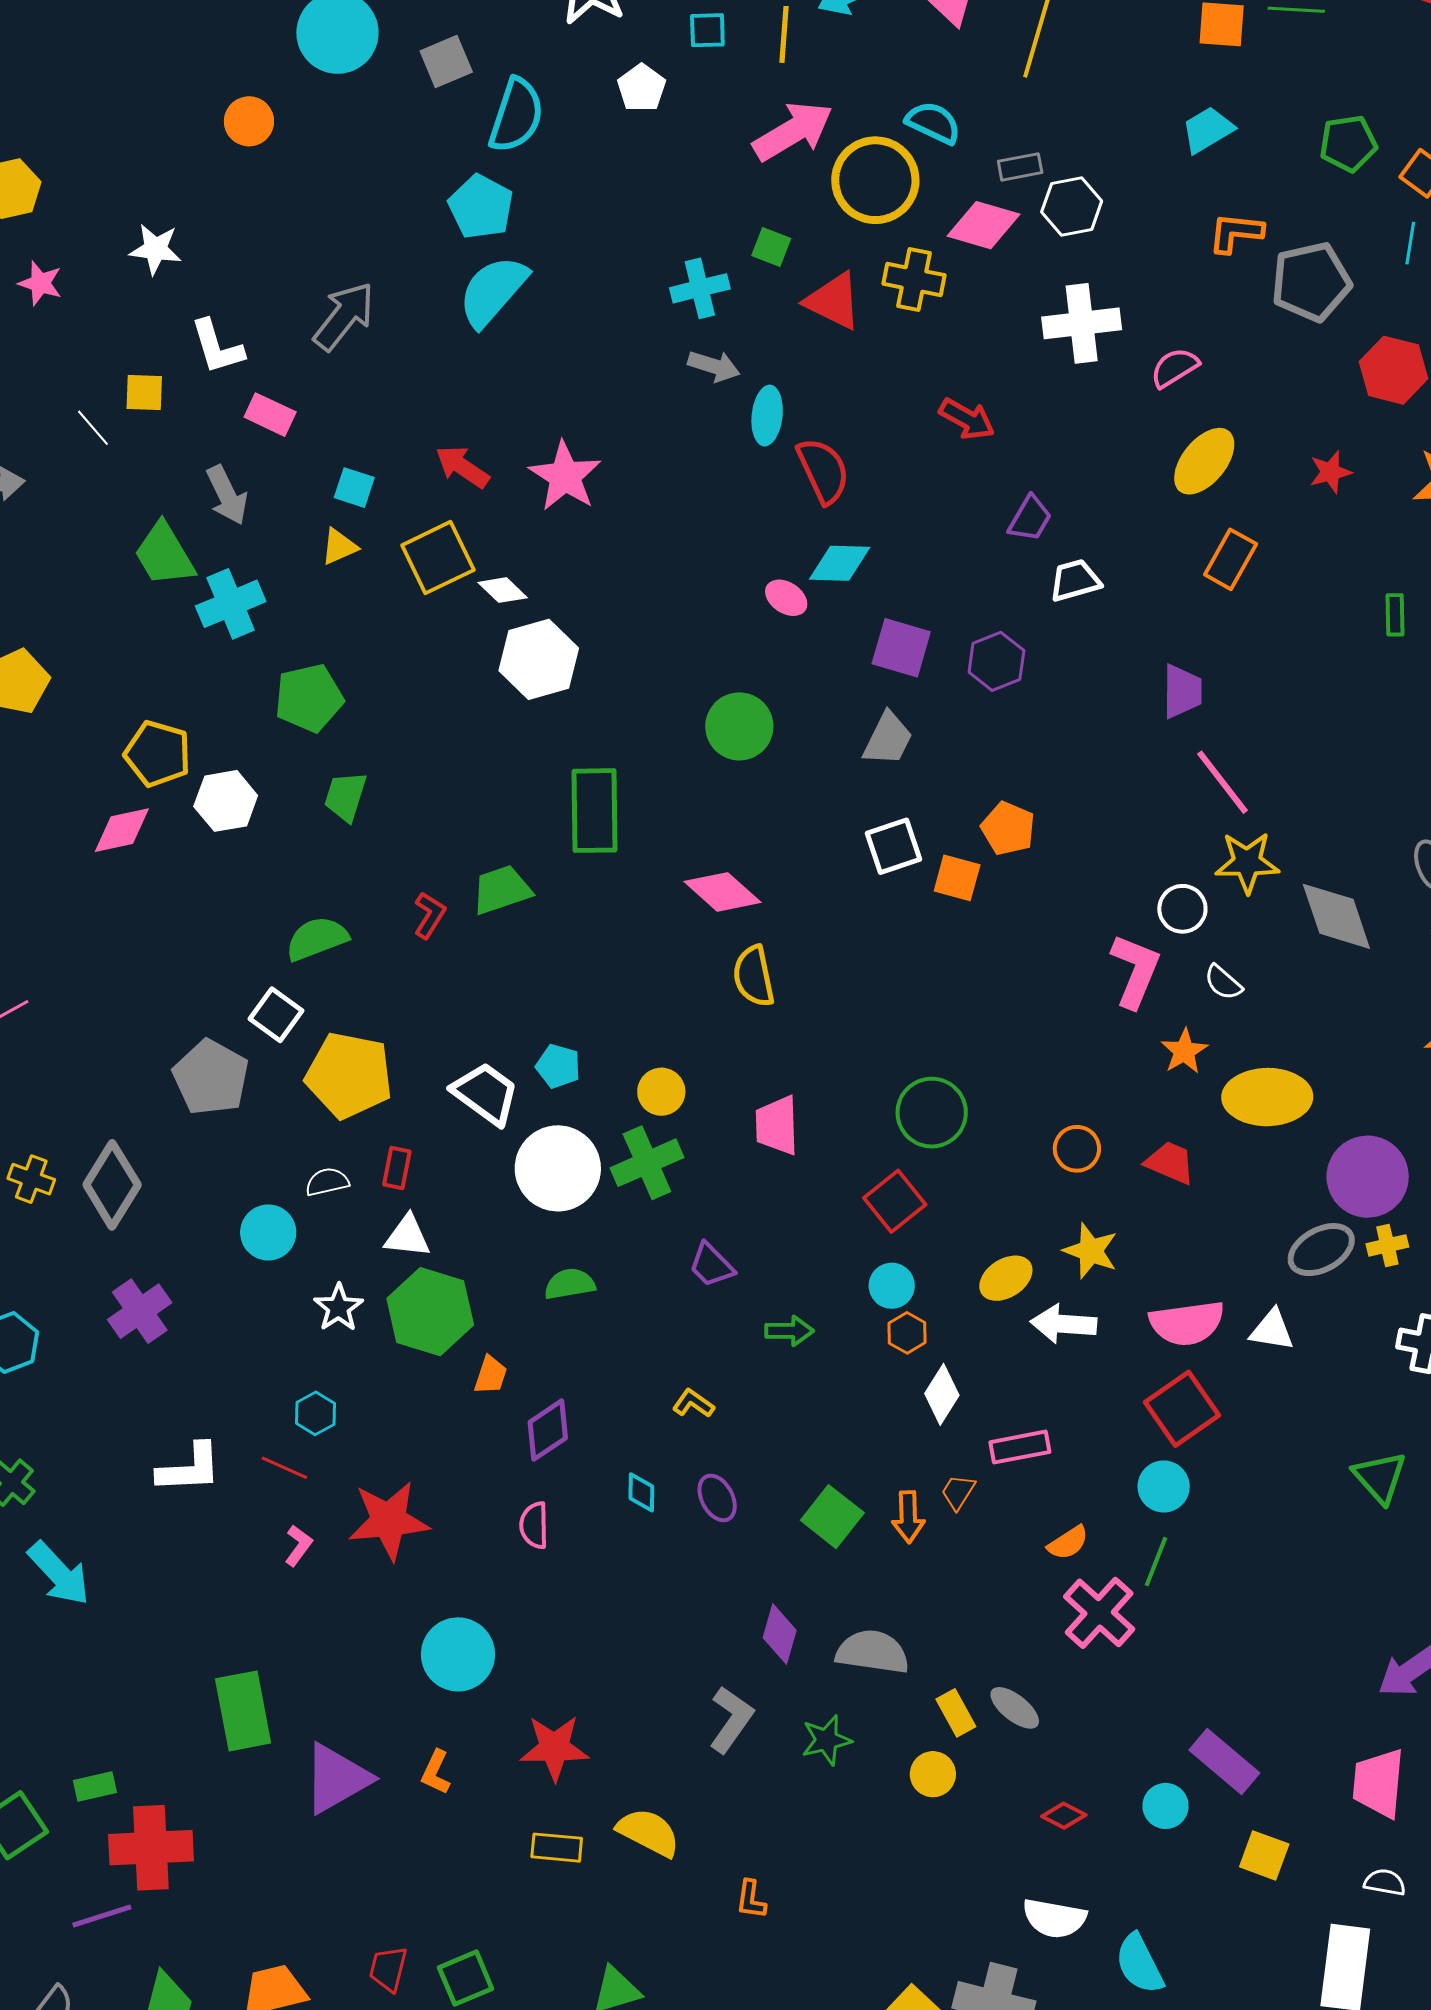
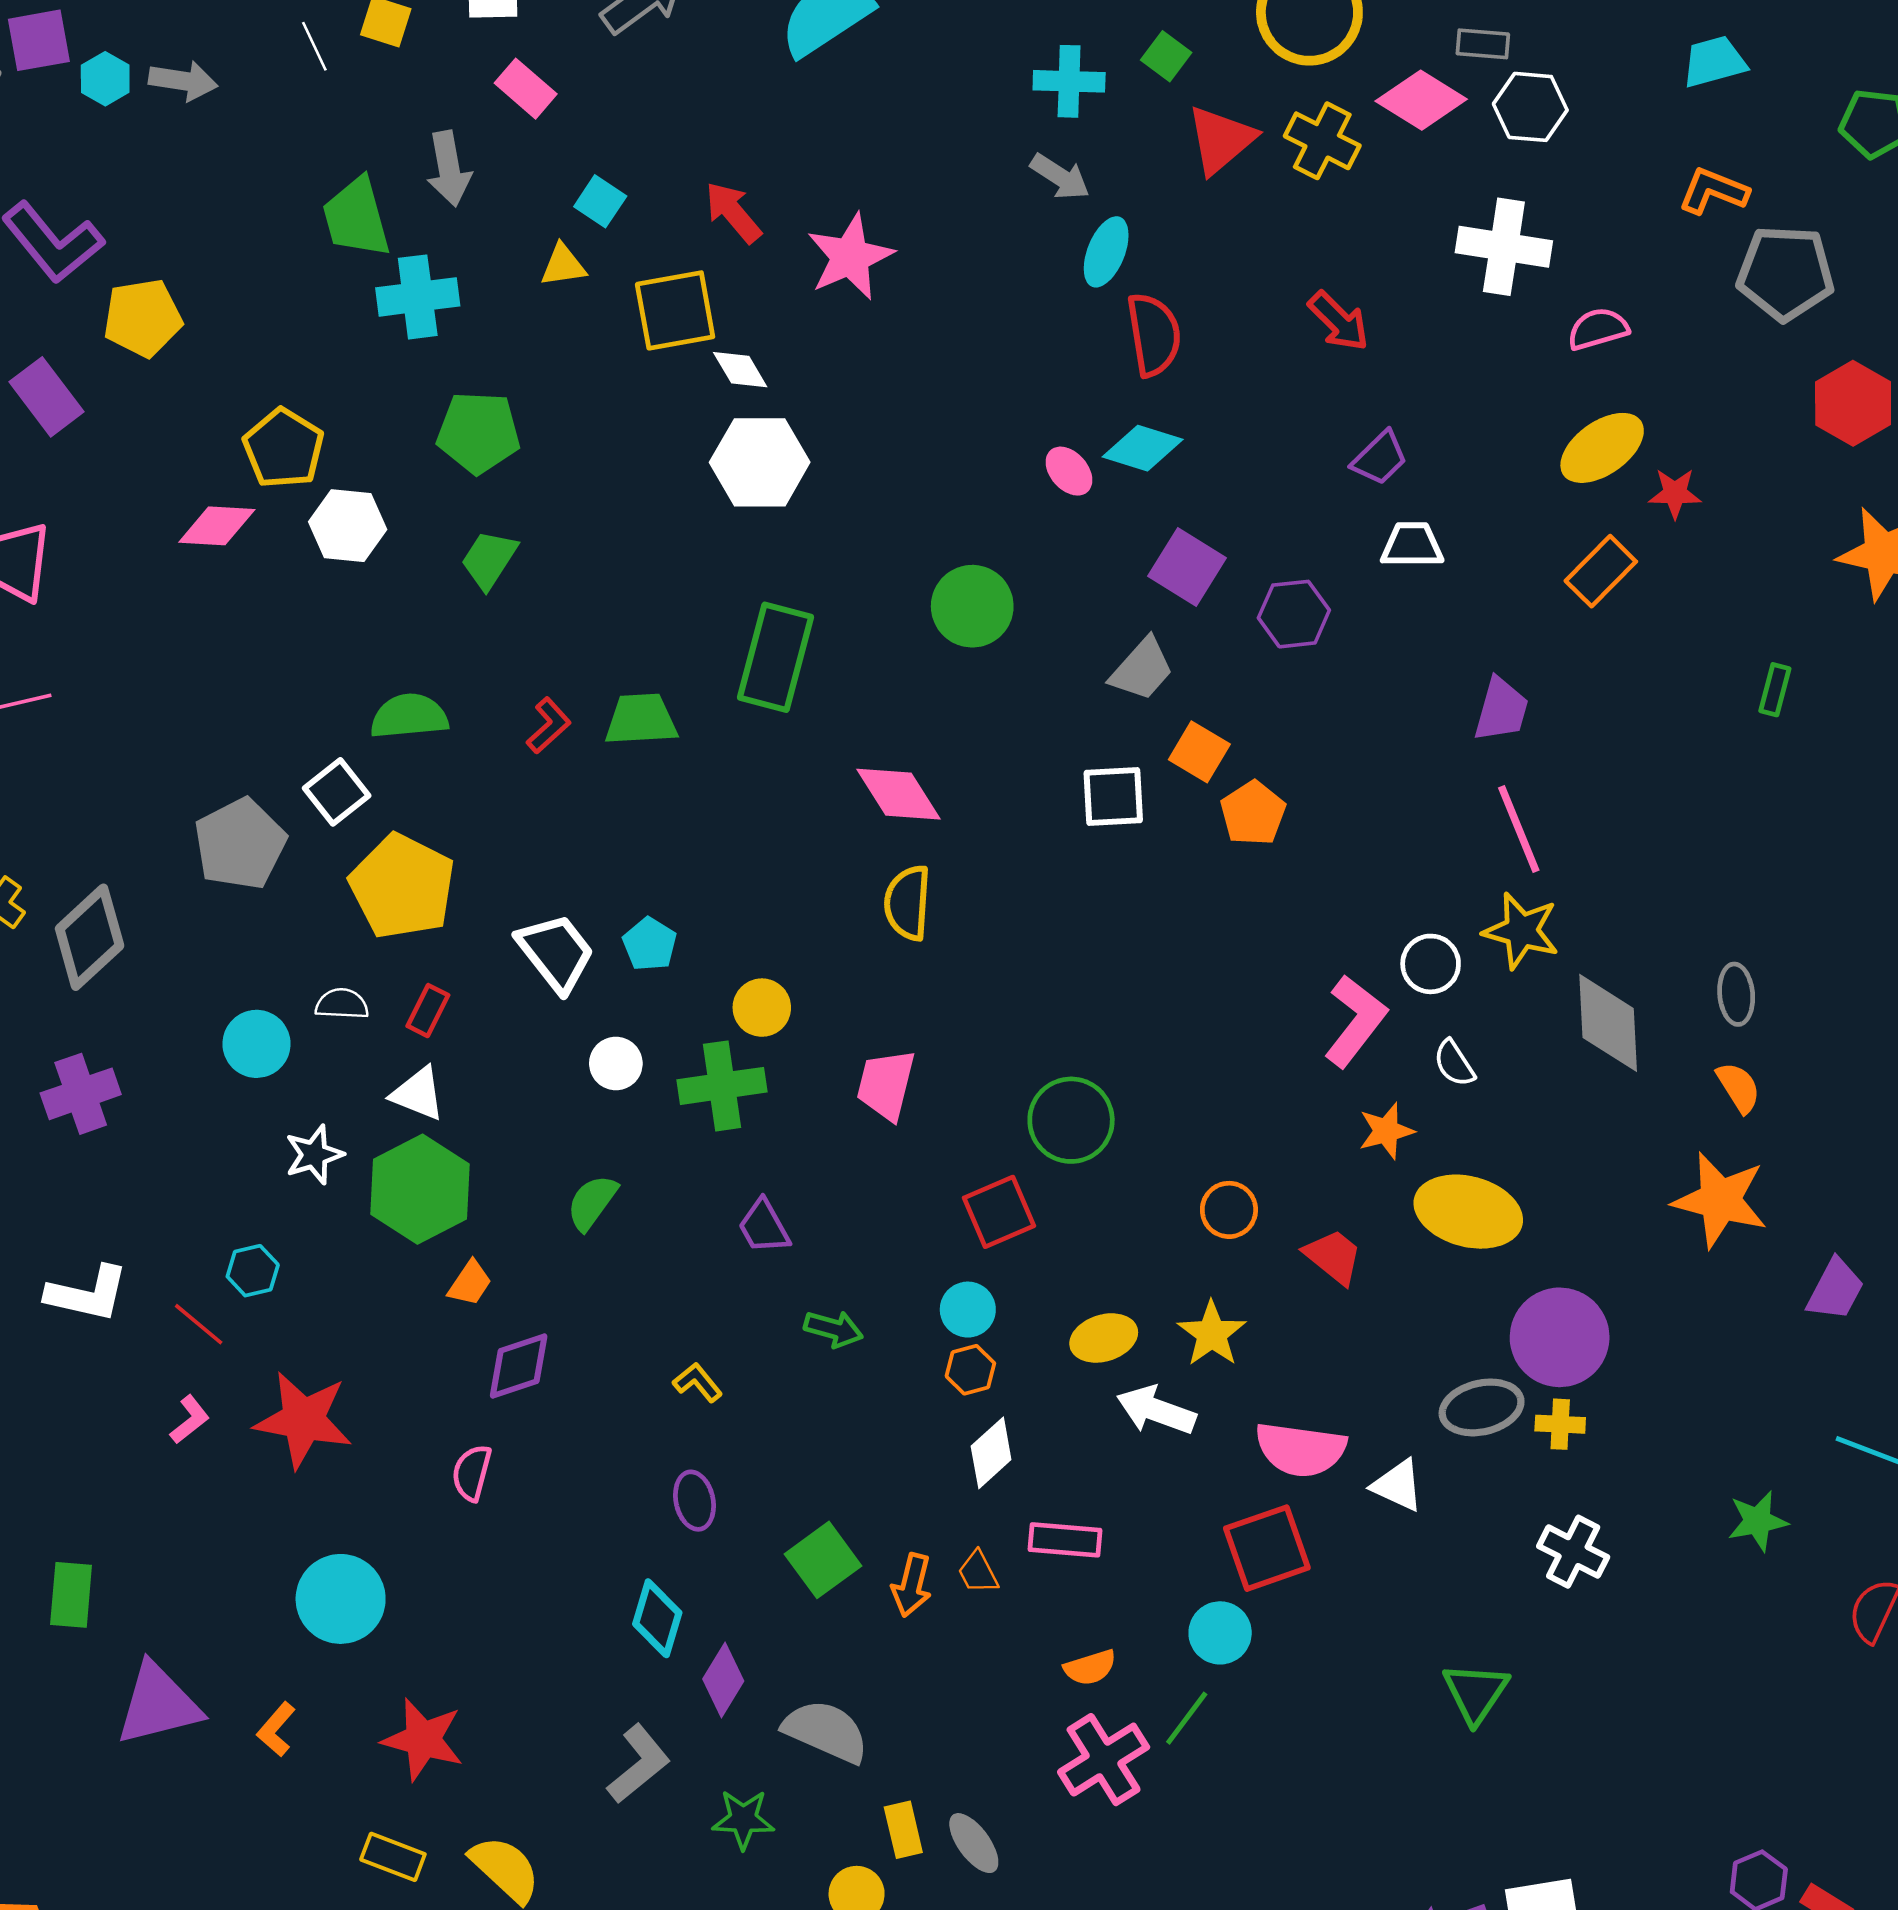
red triangle: (833, 301) -> (1221, 140), turned 38
red star: (1330, 472) -> (1675, 493), moved
orange square: (957, 878) -> (1199, 752), moved
white circle: (558, 1168) -> (616, 1064), size x0.5
green semicircle: (570, 1284) -> (592, 1202), turned -60
cyan diamond: (641, 1492) -> (657, 1618), moved, size x1.5
orange trapezoid: (958, 1492) -> (978, 1572), turned -75
green rectangle: (243, 1711) -> (71, 1595), size x0.7

